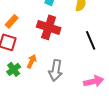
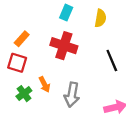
orange arrow: (32, 61) -> (44, 84), turned 128

